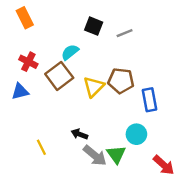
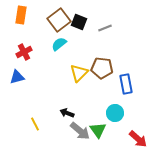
orange rectangle: (25, 18) -> (21, 15), turned 36
red cross: (28, 62) -> (24, 52), turned 35
brown square: (59, 76) -> (59, 20), moved

